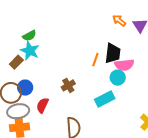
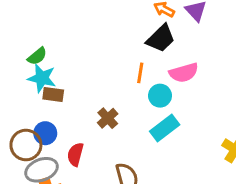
black trapezoid: (113, 53) -> (161, 38), moved, turned 50
brown rectangle: (16, 62) -> (53, 94), moved, turned 64
cyan circle: (118, 78) -> (160, 96), moved

